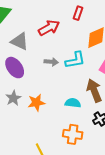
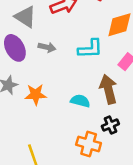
gray arrow: (51, 62) -> (47, 47), moved
orange cross: (73, 134) -> (89, 144), moved

